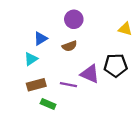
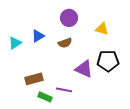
yellow triangle: (125, 29) -> (102, 29), moved
cyan triangle: (31, 59) -> (15, 43), moved
purple line: (68, 85) -> (64, 90), moved

